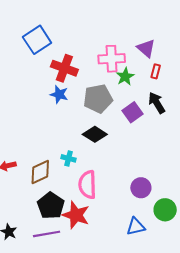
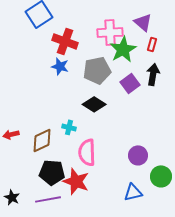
green star: (125, 77) -> (123, 49), size x1.5
black arrow: (157, 103) -> (153, 74), turned 40
black pentagon: (51, 206) -> (52, 172), turned -30

